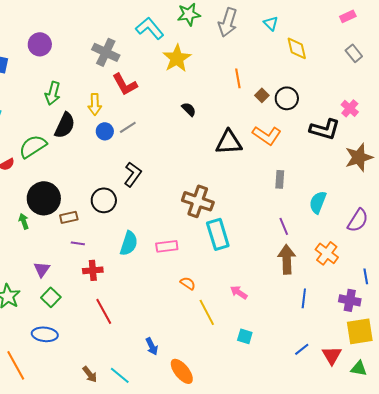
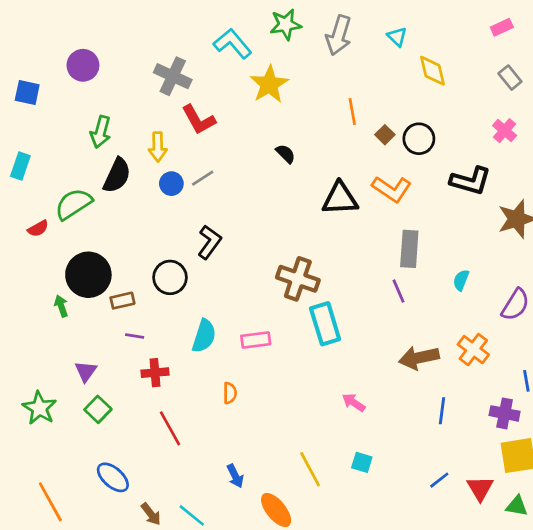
pink cross: (350, 108) -> (505, 131), moved
gray rectangle: (280, 179) -> (409, 249), size x1.5
cyan semicircle: (318, 202) -> (461, 280), size x0.7
purple line: (284, 226) -> (398, 291), moved
brown arrow: (287, 259) -> (419, 358), turned -100
orange semicircle: (188, 283) -> (230, 393), moved, turned 56
yellow line: (207, 312) -> (310, 469), moved
blue ellipse: (45, 334) -> (113, 477), moved, turned 35

